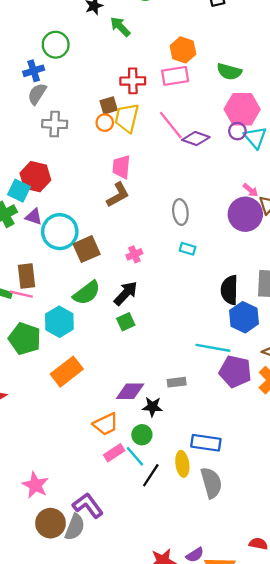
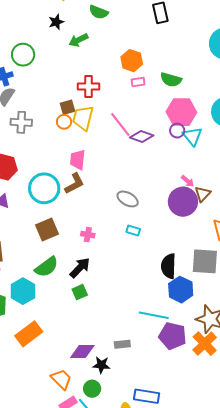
green arrow: (120, 27) -> (78, 40), turned -72
pink rectangle: (175, 76) -> (138, 82), moved, size x0.6
gray ellipse: (180, 212) -> (128, 199), turned -55
cyan circle: (60, 232) -> (44, 188), moved
pink cross: (134, 254) -> (88, 235), turned 32
orange trapezoid: (106, 424) -> (61, 379), turned -110

